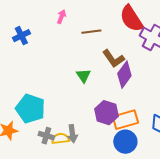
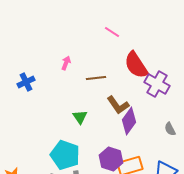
green triangle: (83, 76) -> (80, 117), moved
cyan pentagon: (30, 109) -> (65, 155), moved

